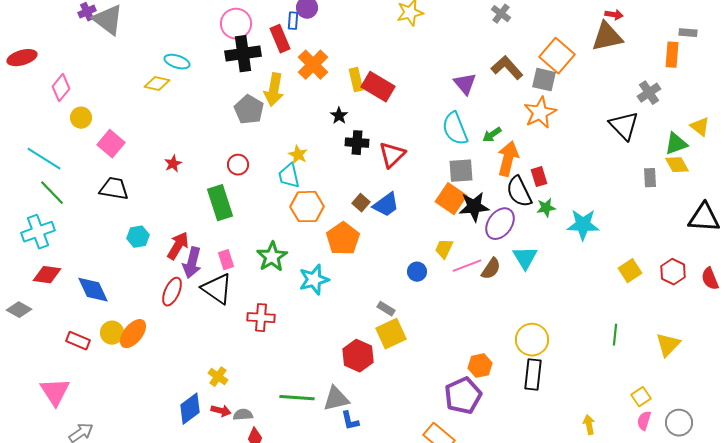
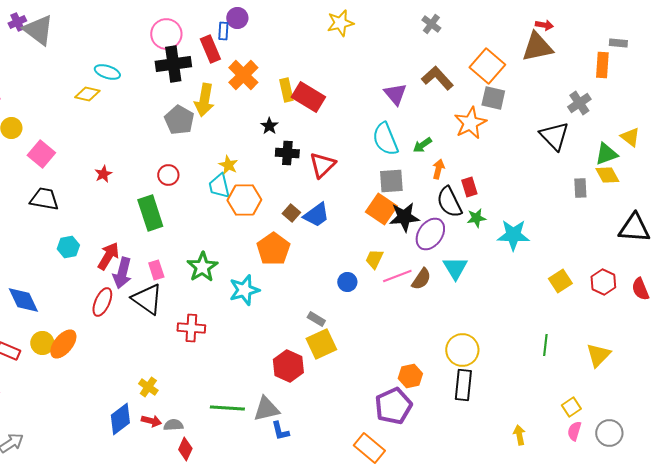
gray square: (544, 80) -> (493, 98), moved
orange arrow: (508, 159) -> (438, 169), size x0.6
orange hexagon: (307, 207) -> (244, 200), moved

